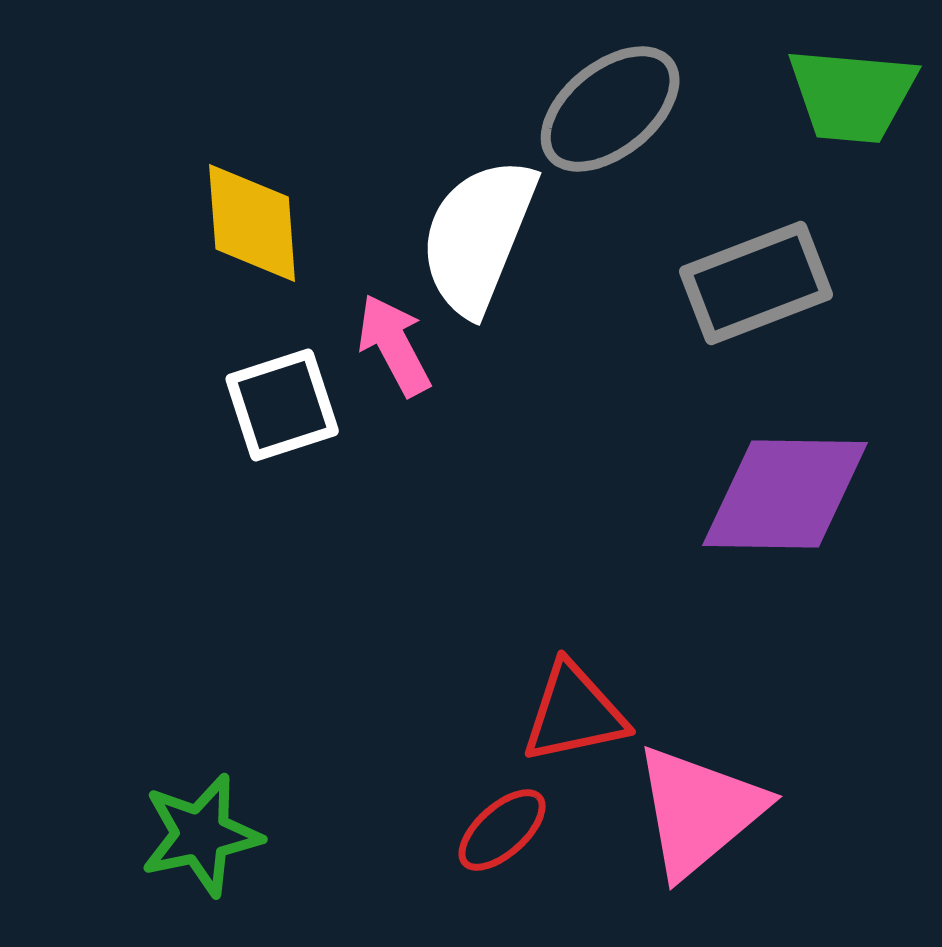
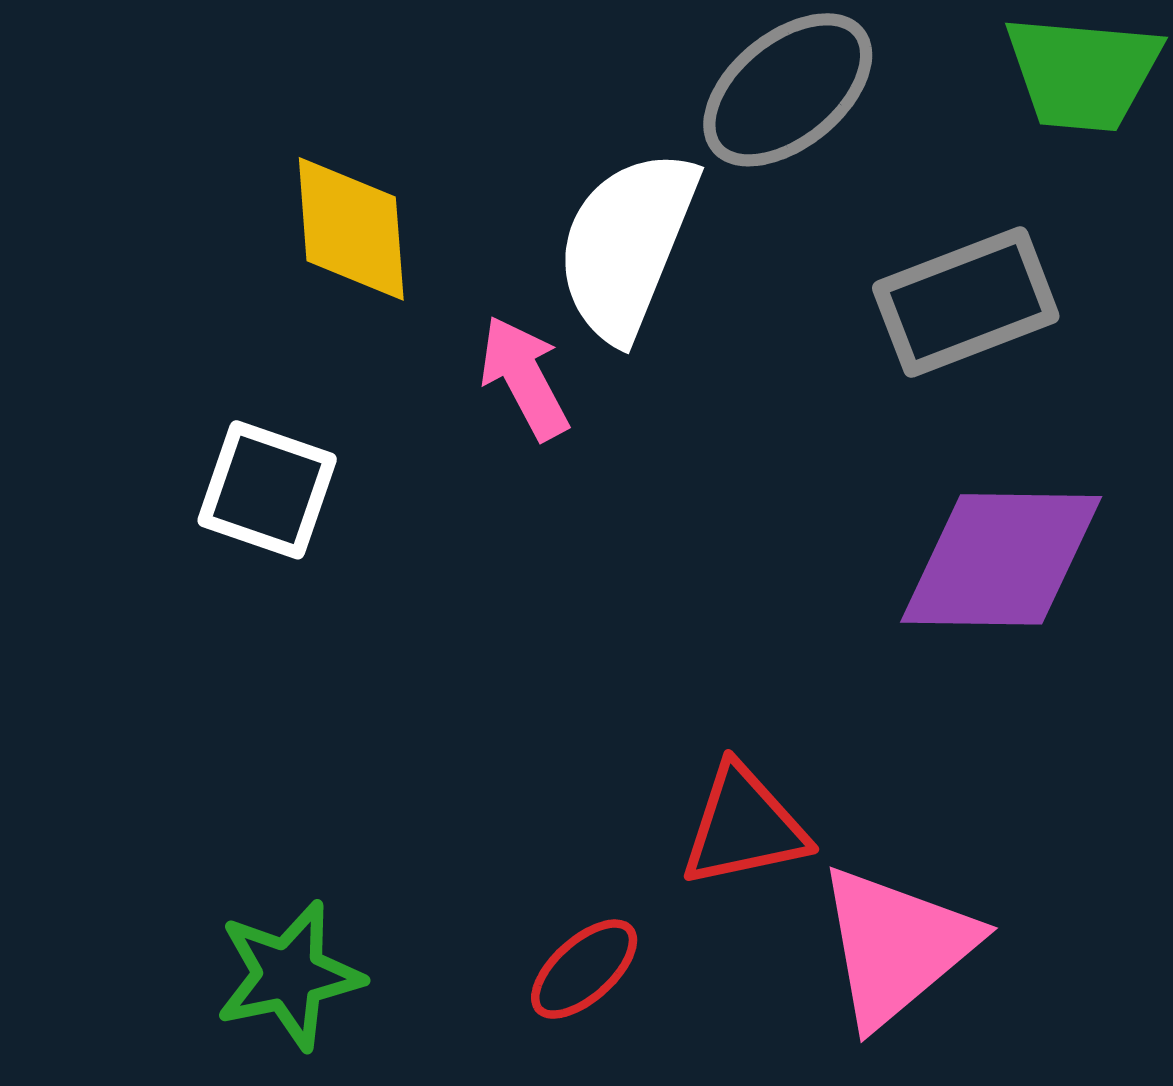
white square: (282, 405) -> (267, 490), moved, turned 37
red ellipse: (502, 830) -> (584, 969), moved

